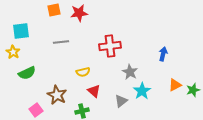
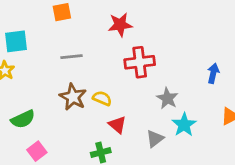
red star: (79, 13) -> (120, 25), moved
yellow semicircle: (83, 72) -> (102, 98), turned -144
green semicircle: (27, 73) -> (23, 119), moved
brown star: (57, 95) -> (73, 97), moved

